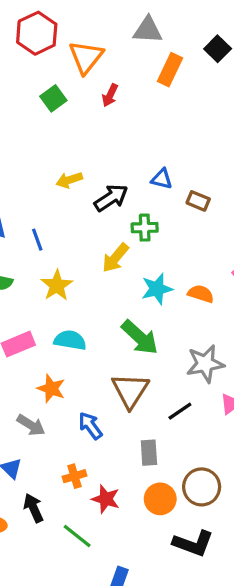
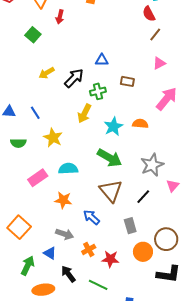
green square: (53, 98) -> (33, 35), moved
brown rectangle: (198, 201) -> (127, 81), moved
gray arrow: (31, 425) -> (65, 234), moved

